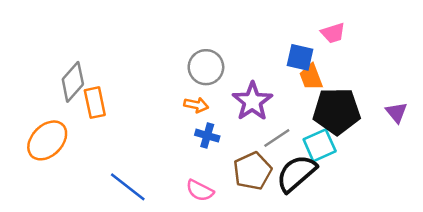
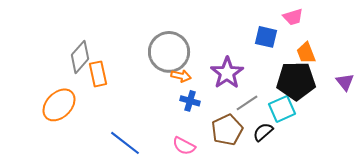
gray circle: (206, 67) -> (169, 52), moved, size x1.4
orange trapezoid: (311, 77) -> (306, 53), moved
black semicircle: (296, 173) -> (263, 132), size x0.6

